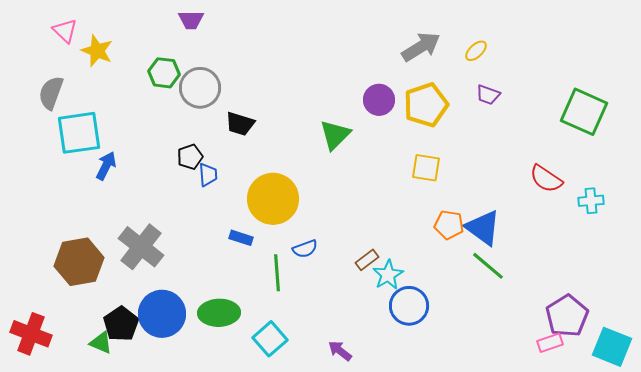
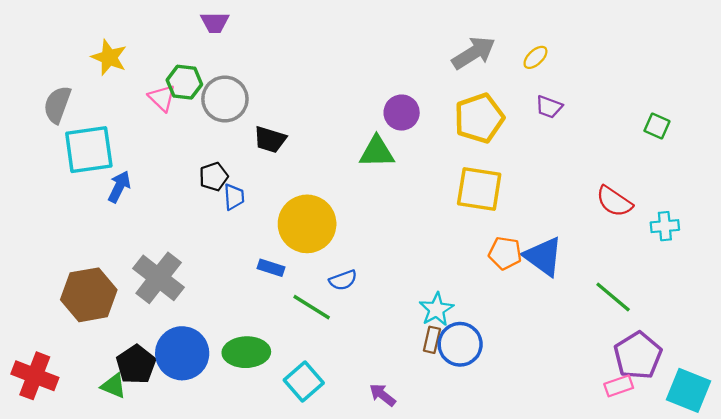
pink triangle: (65, 31) -> (162, 98), moved
purple circle: (379, 100) -> (402, 113), moved
green square: (584, 112) -> (657, 126), size x0.5
green triangle: (335, 135) -> (377, 152), turned 44
yellow square: (426, 168) -> (479, 189), size x1.4
brown rectangle: (367, 260) -> (432, 340), moved, turned -40
green line: (488, 266) -> (613, 297), moved
green line: (277, 273) -> (312, 307), turned -54

